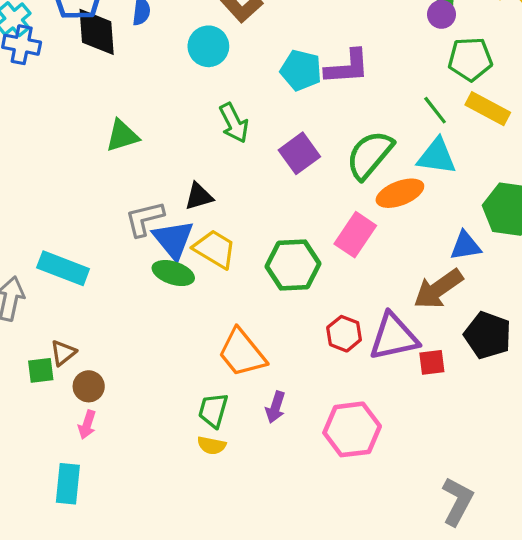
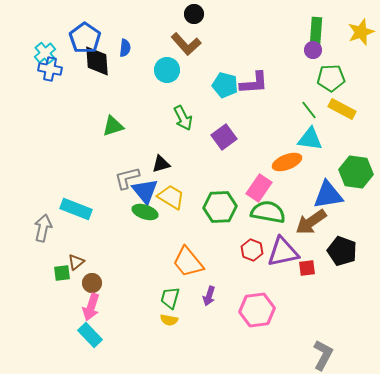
green semicircle: (370, 155) -> (268, 212), moved, turned 60
blue triangle: (465, 246) -> (328, 195), size x1.5
pink arrow: (87, 425) -> (91, 307), size x1.5
cyan rectangle: (68, 484) -> (90, 335), moved, turned -50

